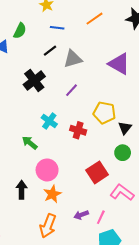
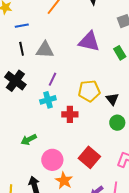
black line: (50, 51) -> (22, 49), turned -48
gray triangle: (73, 59) -> (45, 50), turned 36
cyan cross: (49, 121) -> (48, 100), moved, turned -35
green arrow: (30, 143) -> (29, 140), turned -49
red square: (97, 172) -> (89, 157), moved

